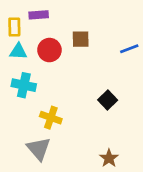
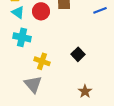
cyan triangle: (18, 51) -> (18, 12), turned 32
black square: (108, 100) -> (78, 54), moved

